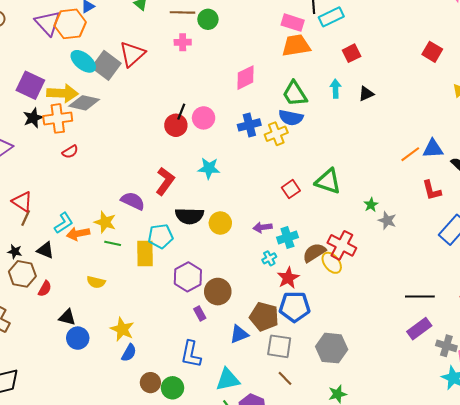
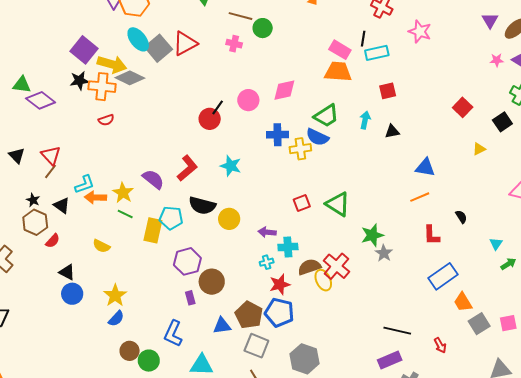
green trapezoid: (295, 94) -> (326, 116), turned -104
pink circle: (204, 118) -> (248, 100), moved
blue triangle: (433, 149) -> (425, 167), moved
green star: (371, 205) -> (372, 235), size x1.6

